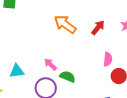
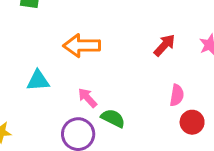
orange arrow: (65, 24) -> (82, 46), moved, turned -40
cyan triangle: (17, 71) -> (38, 81), moved

